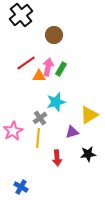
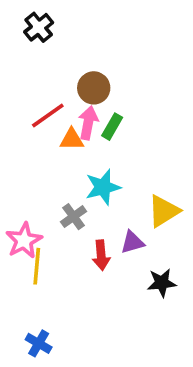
black cross: (21, 15) -> (39, 27), size x0.7
brown circle: (54, 35) -> (94, 88), moved
yellow line: (38, 138) -> (37, 266), moved
red arrow: (57, 158) -> (101, 255), moved

